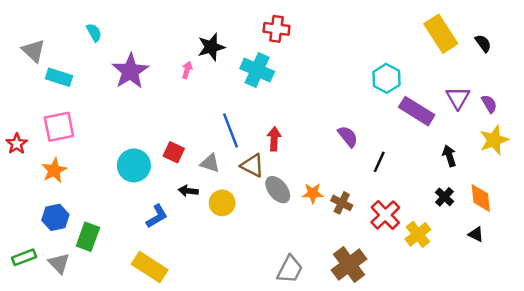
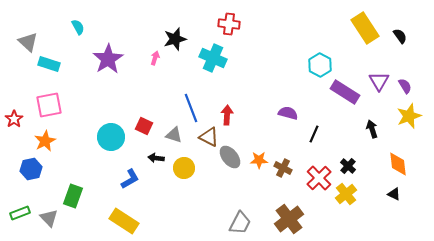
purple semicircle: (348, 136) -> (288, 113), turned -36
black cross: (444, 197) -> (348, 166), moved
blue hexagon: (55, 217) -> (31, 169), moved

